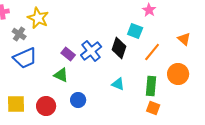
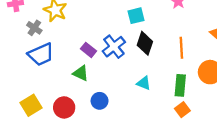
cyan square: (135, 31) -> (136, 16), moved, turned -35
orange line: (152, 52) -> (181, 48), turned -42
yellow square: (16, 104) -> (31, 105), turned -30
orange square: (153, 108) -> (182, 110), turned 32

